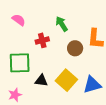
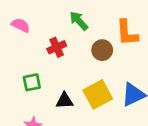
green square: (20, 63) -> (32, 82), size x0.6
yellow square: (66, 80) -> (98, 94), turned 30

